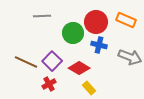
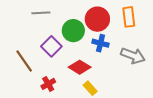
orange rectangle: (126, 20) -> (129, 17), turned 60
purple square: (52, 61) -> (51, 46), moved
brown line: (26, 62) -> (24, 61), turned 30

